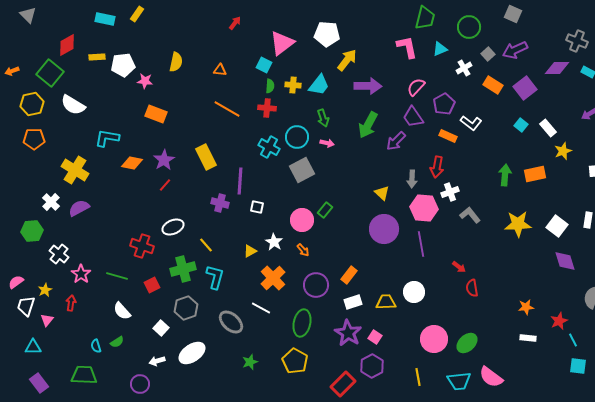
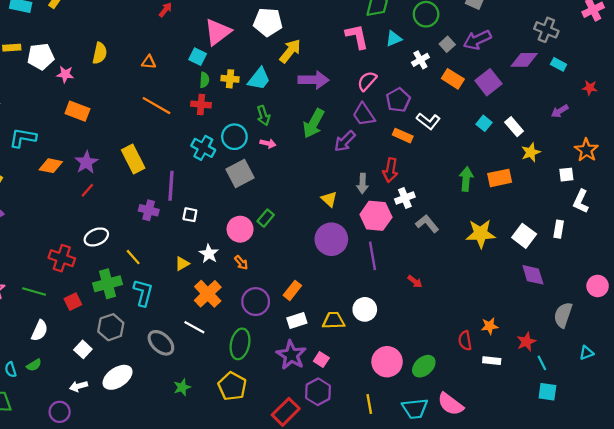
red semicircle: (472, 288) -> (465, 341), moved
white semicircle: (122, 311) -> (40, 331), turned -114

